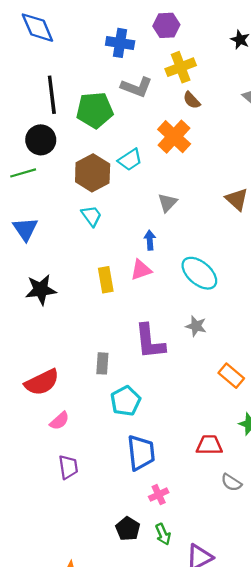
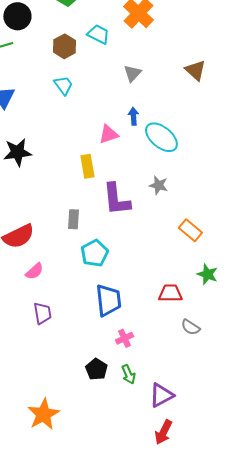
cyan trapezoid: (130, 160) -> (98, 34), turned -120
brown hexagon: (93, 173) -> (64, 46), size x0.7
blue arrow: (150, 240) -> (133, 116), moved
yellow rectangle: (106, 280) -> (87, 166), moved

